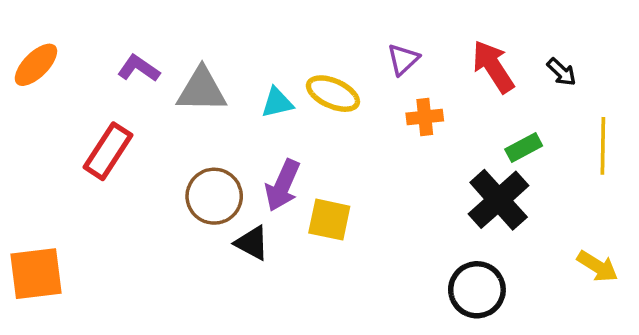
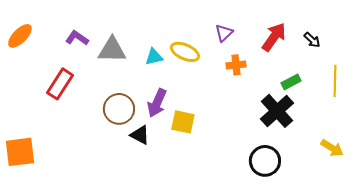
red arrow: (493, 67) -> (274, 37), turned 68

